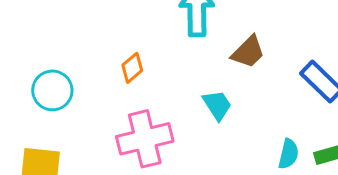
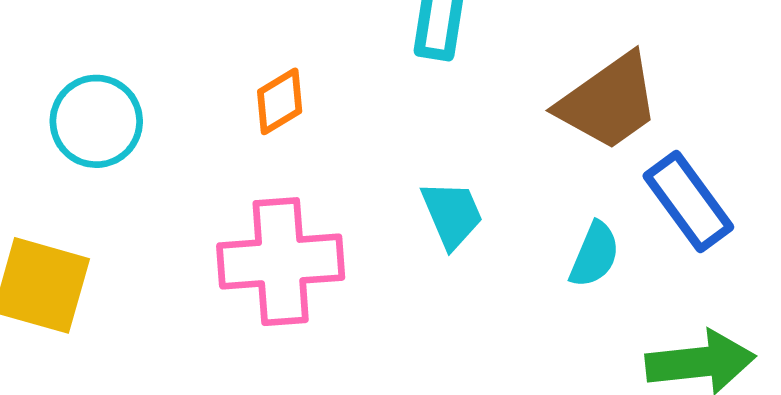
brown trapezoid: (248, 52) -> (609, 102), moved, size x1.4
cyan semicircle: (289, 154) -> (595, 255), moved

